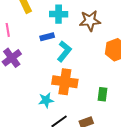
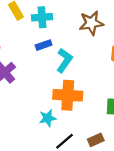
cyan cross: (59, 14) -> (42, 17), moved

